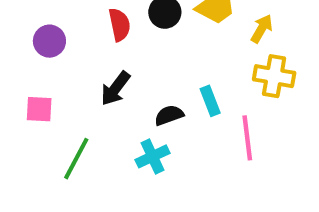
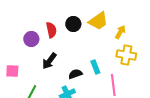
purple circle: (49, 41) -> (31, 39), moved

